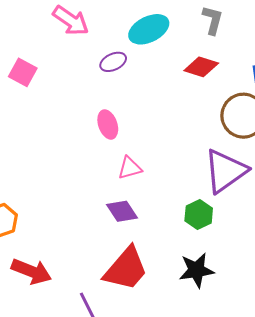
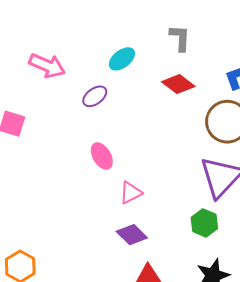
cyan ellipse: (149, 29) -> (122, 59), size x0.7
red diamond: (201, 67) -> (178, 84), turned 32

